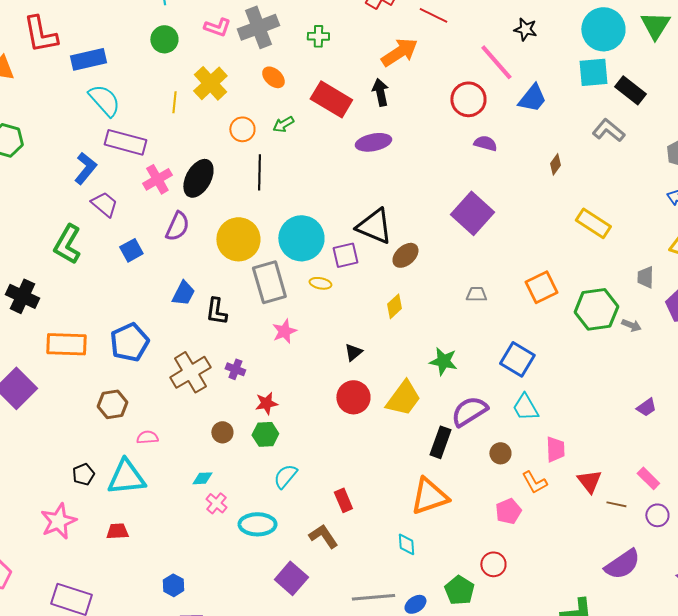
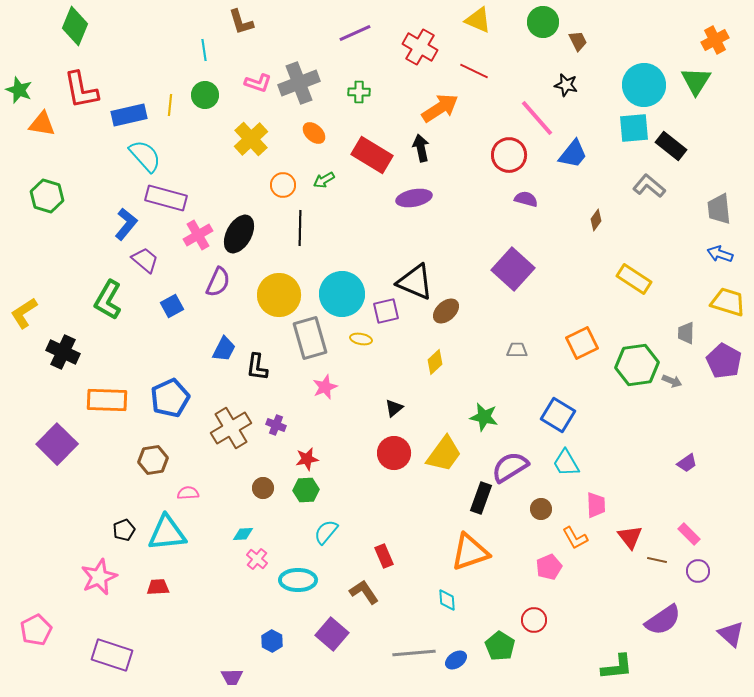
yellow line: (174, 102) -> (170, 105), moved
blue hexagon: (173, 585) -> (272, 641), moved

